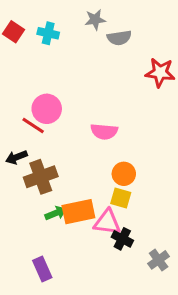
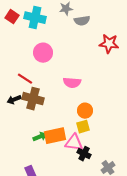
cyan cross: (48, 33) -> (35, 18), size x1.5
pink circle: (47, 109) -> (43, 53), moved
brown cross: (41, 177) -> (33, 99), moved, turned 35
yellow square: (121, 198) -> (83, 127), turned -32

